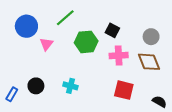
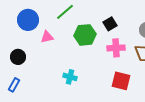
black square: (112, 30) -> (110, 24), turned 32
pink triangle: (46, 44) -> (47, 37), turned 40
black circle: (36, 86) -> (18, 57), moved

